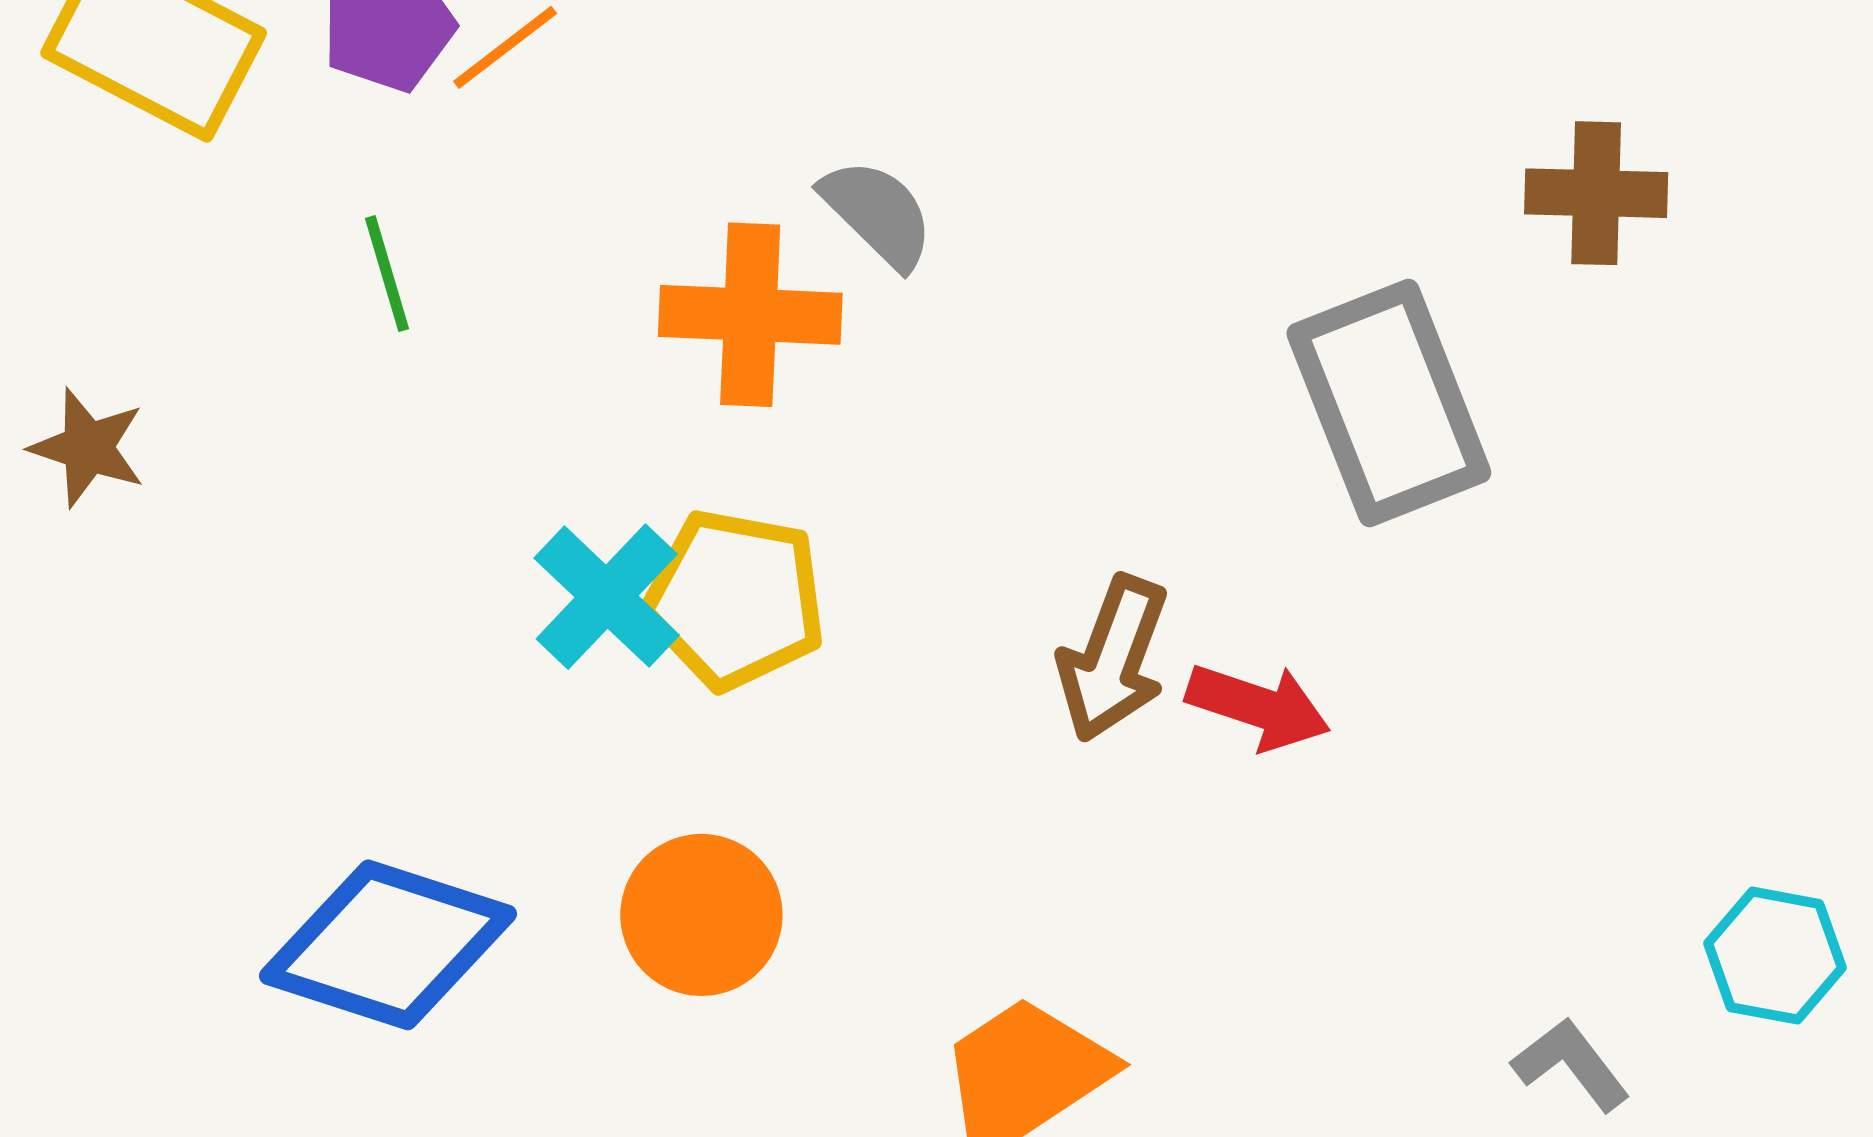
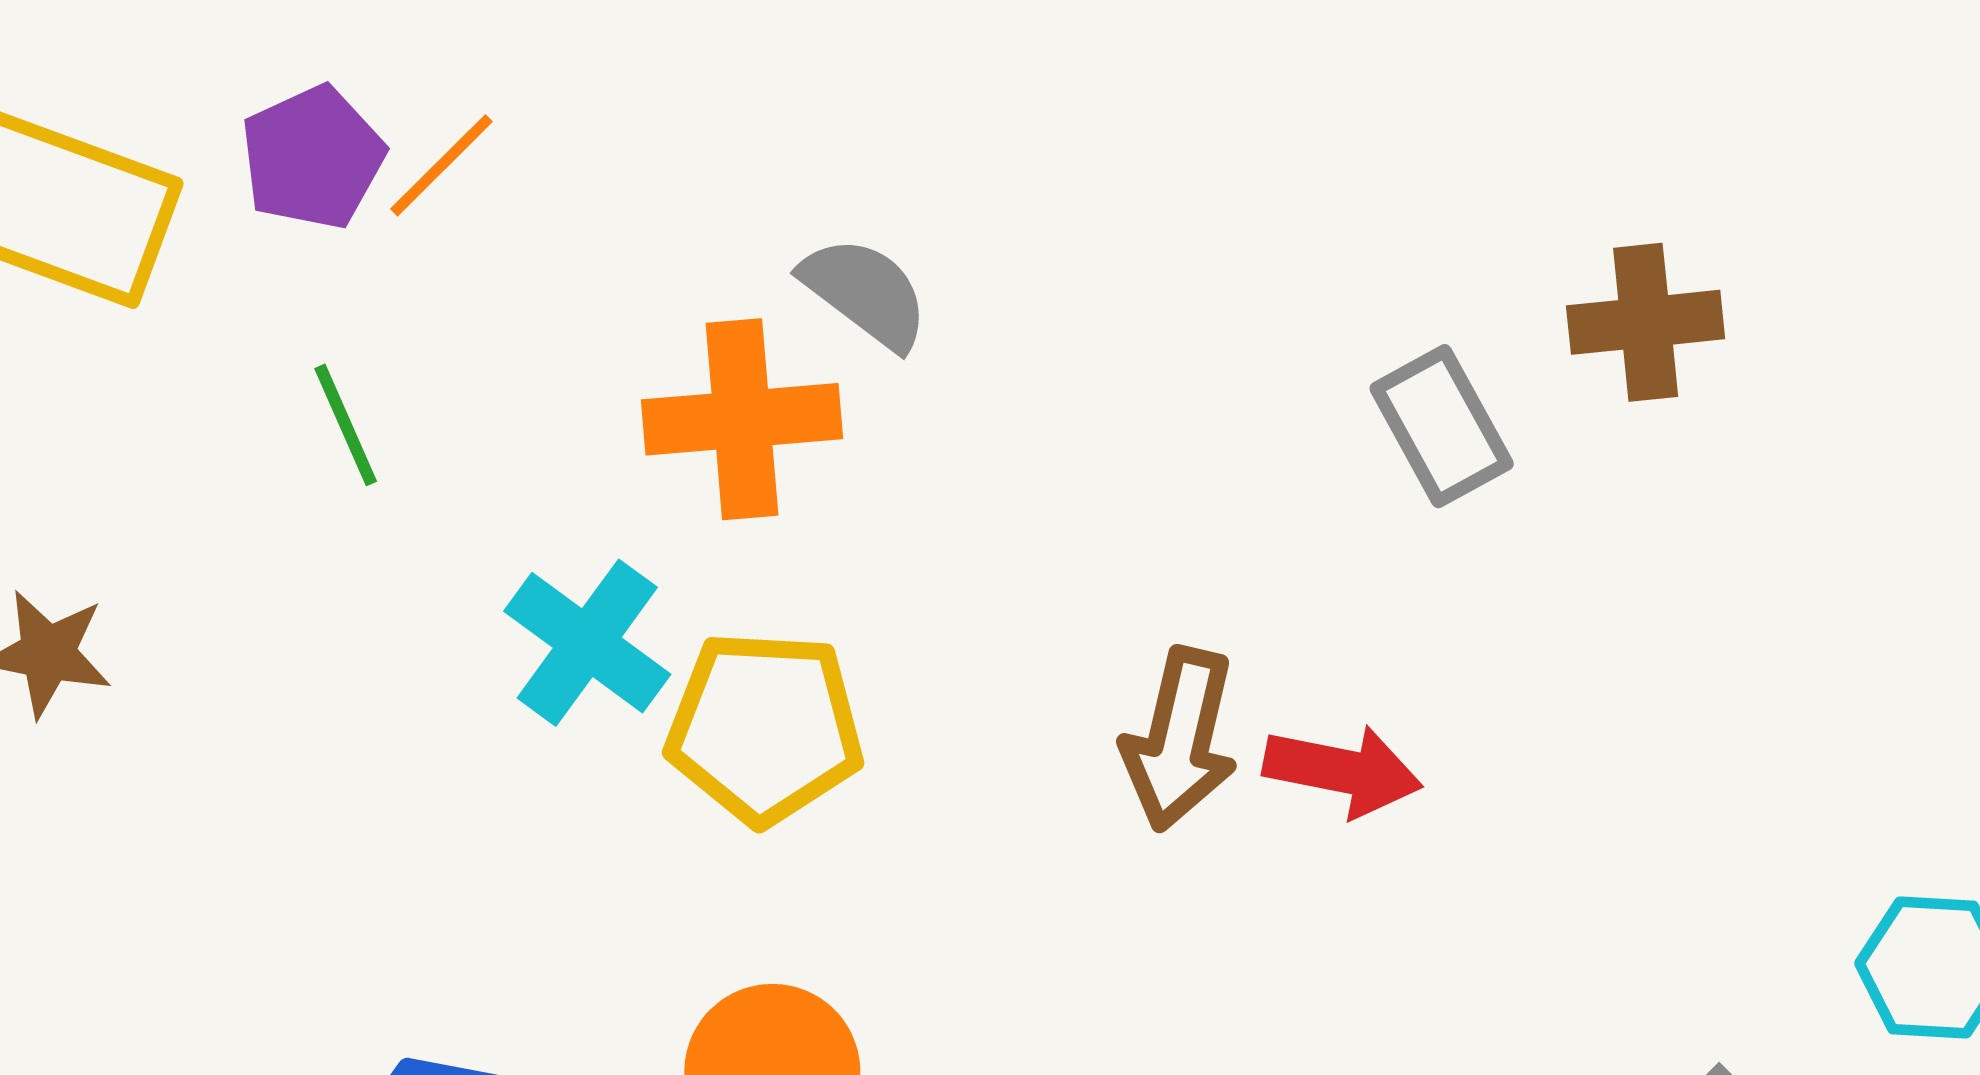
brown cross: (1596, 193) -> (1646, 322), moved
gray rectangle: (1389, 403) -> (1442, 426), size x0.6
cyan cross: (607, 597) -> (587, 643), moved

